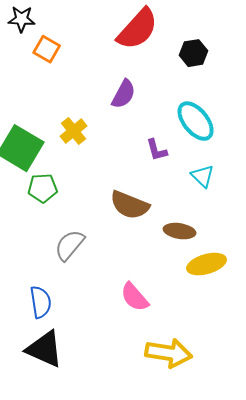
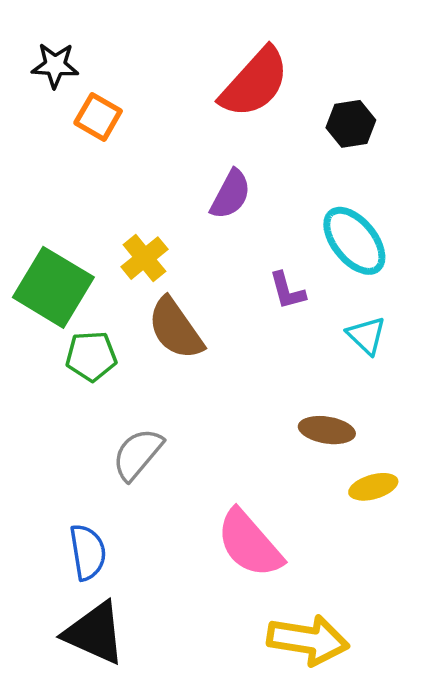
brown semicircle: (130, 205) -> (175, 329), moved, turned 33
yellow ellipse: (207, 264) -> (373, 487), size x0.7
pink semicircle: (135, 297) -> (249, 544), size x1.4

